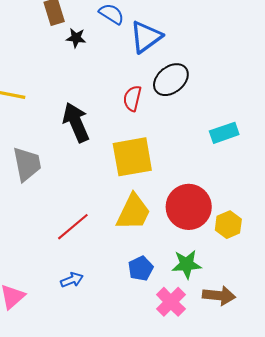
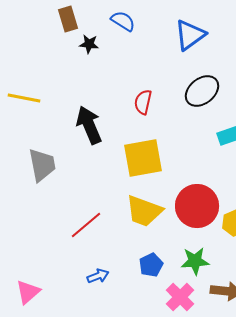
blue triangle: (146, 37) -> (190, 35), moved
black ellipse: (171, 80) -> (202, 91), moved
yellow trapezoid: (133, 212) -> (144, 211), turned 84
blue arrow: (72, 280) -> (98, 276), moved

